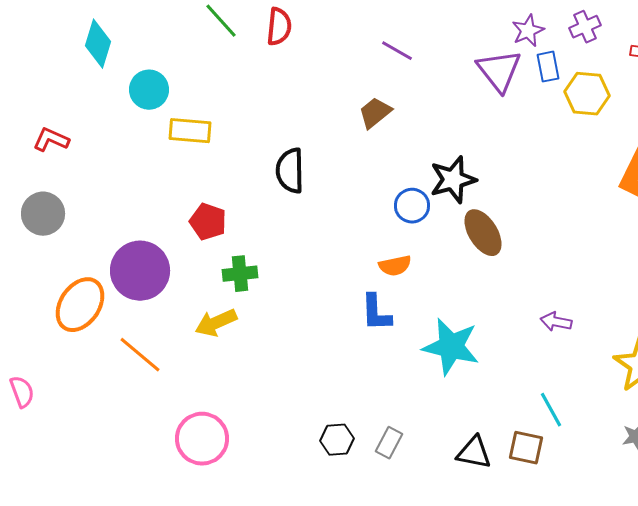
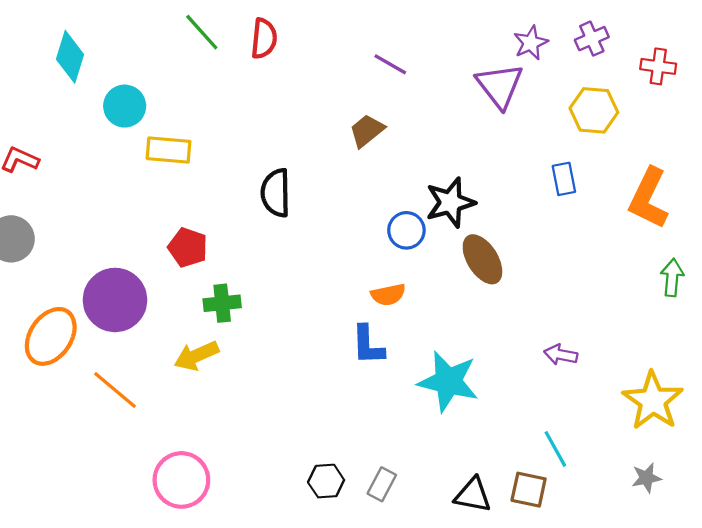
blue rectangle: (548, 67) -> (564, 179), moved

